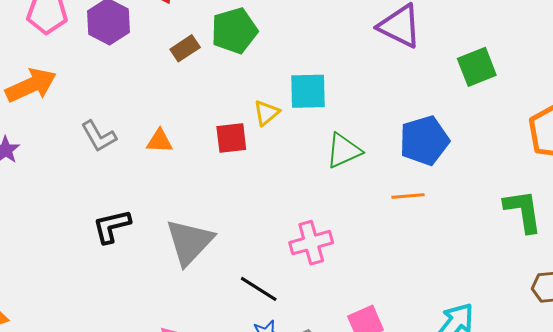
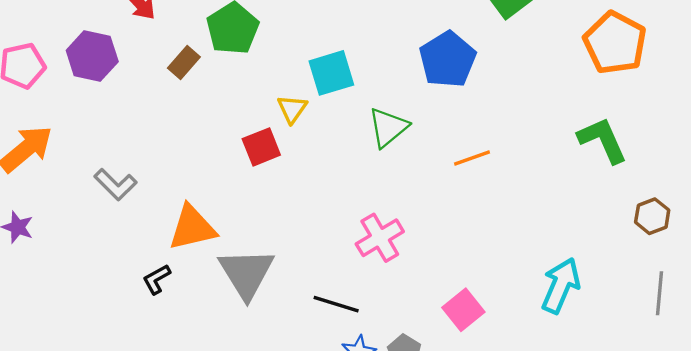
orange triangle: (160, 141) -> (192, 228), moved, size x1.6
blue pentagon: (424, 141) -> (448, 60), moved
black L-shape: (112, 226) -> (157, 279), size x0.7

